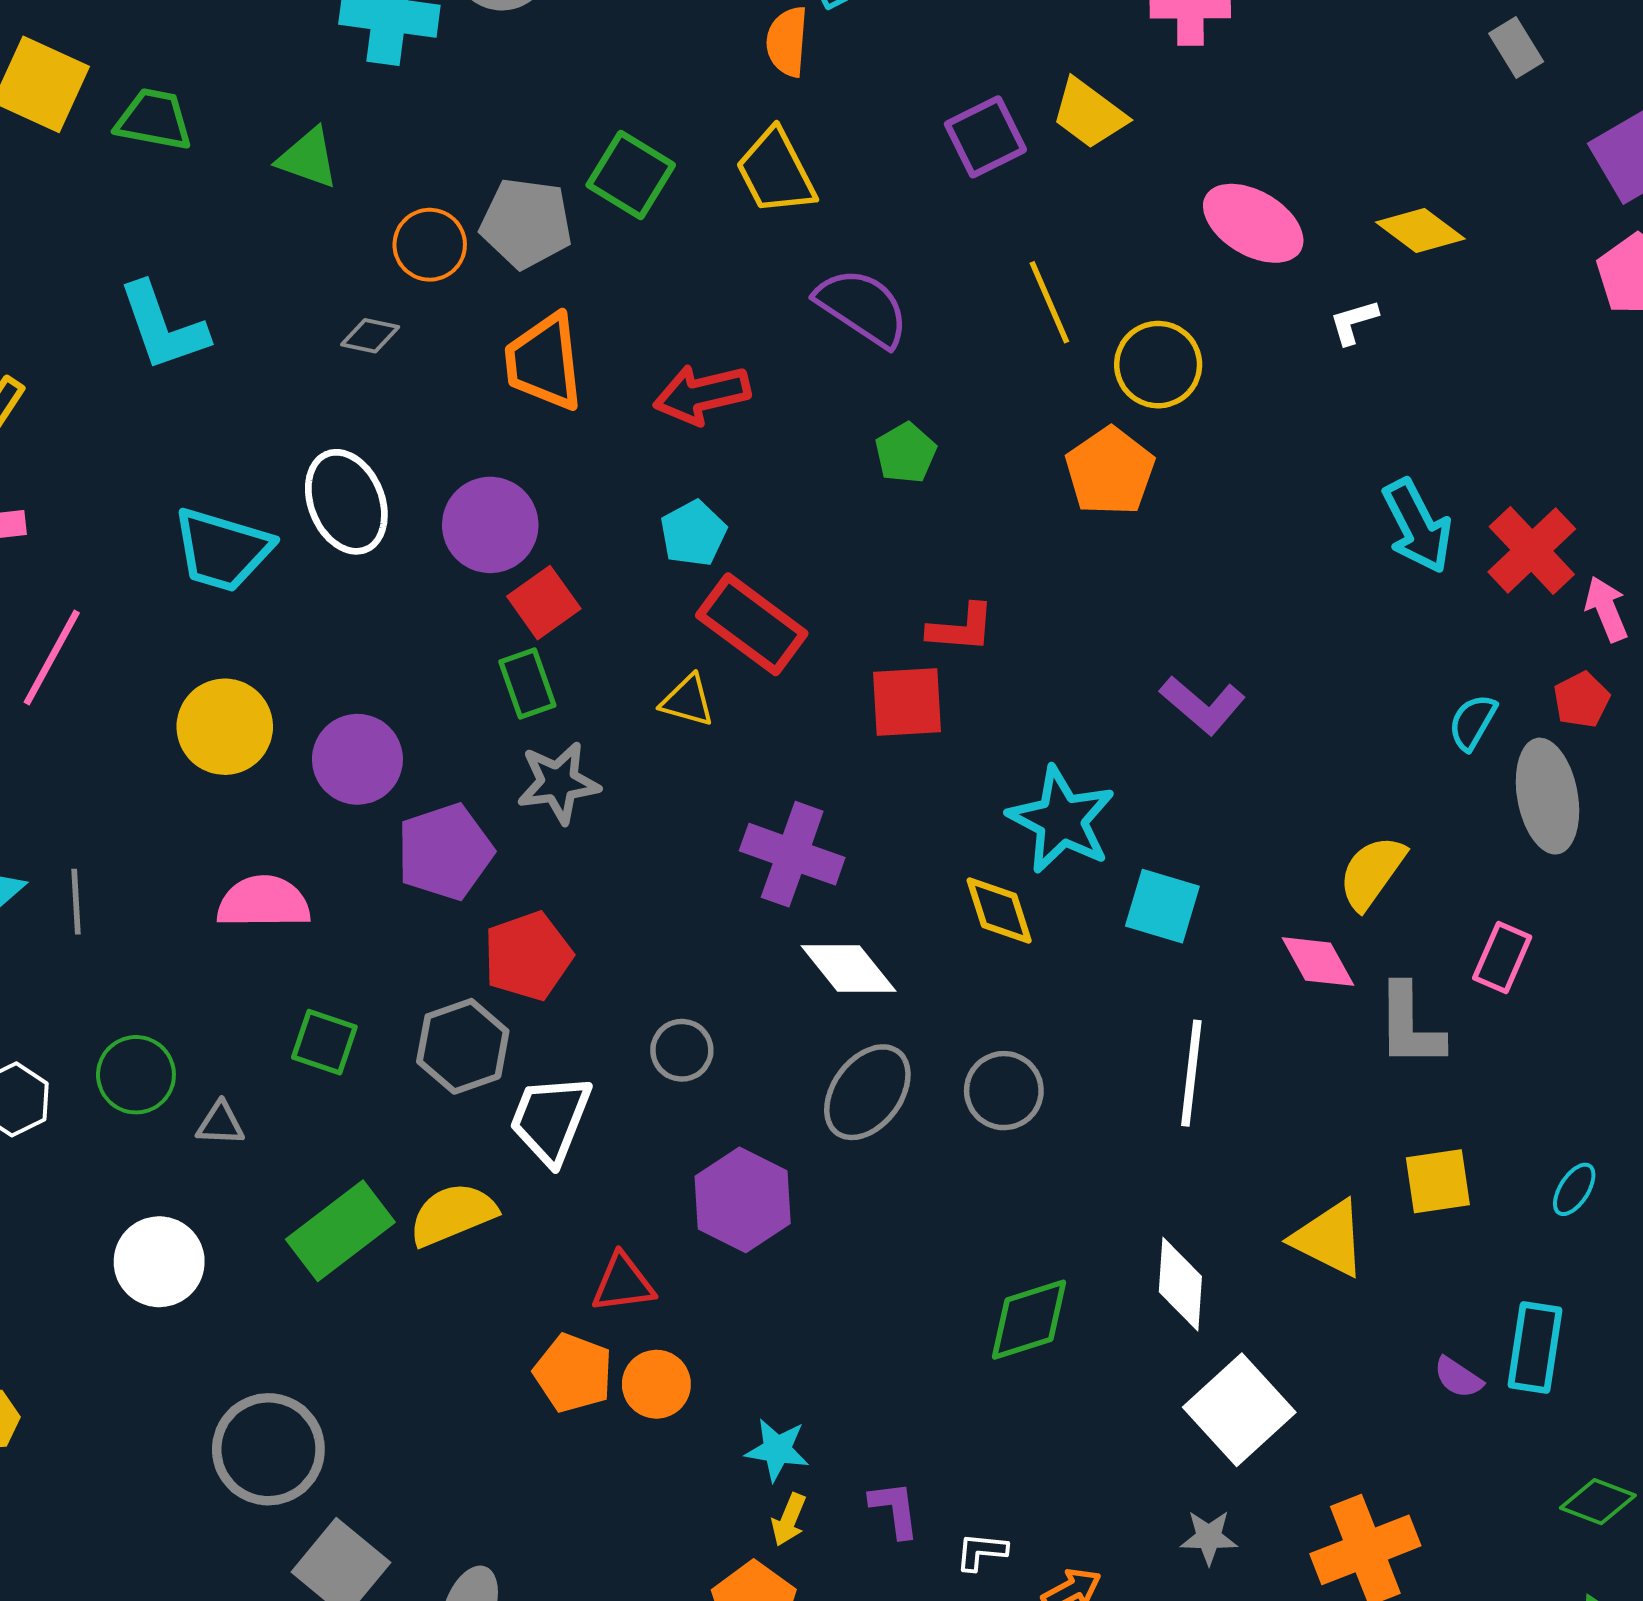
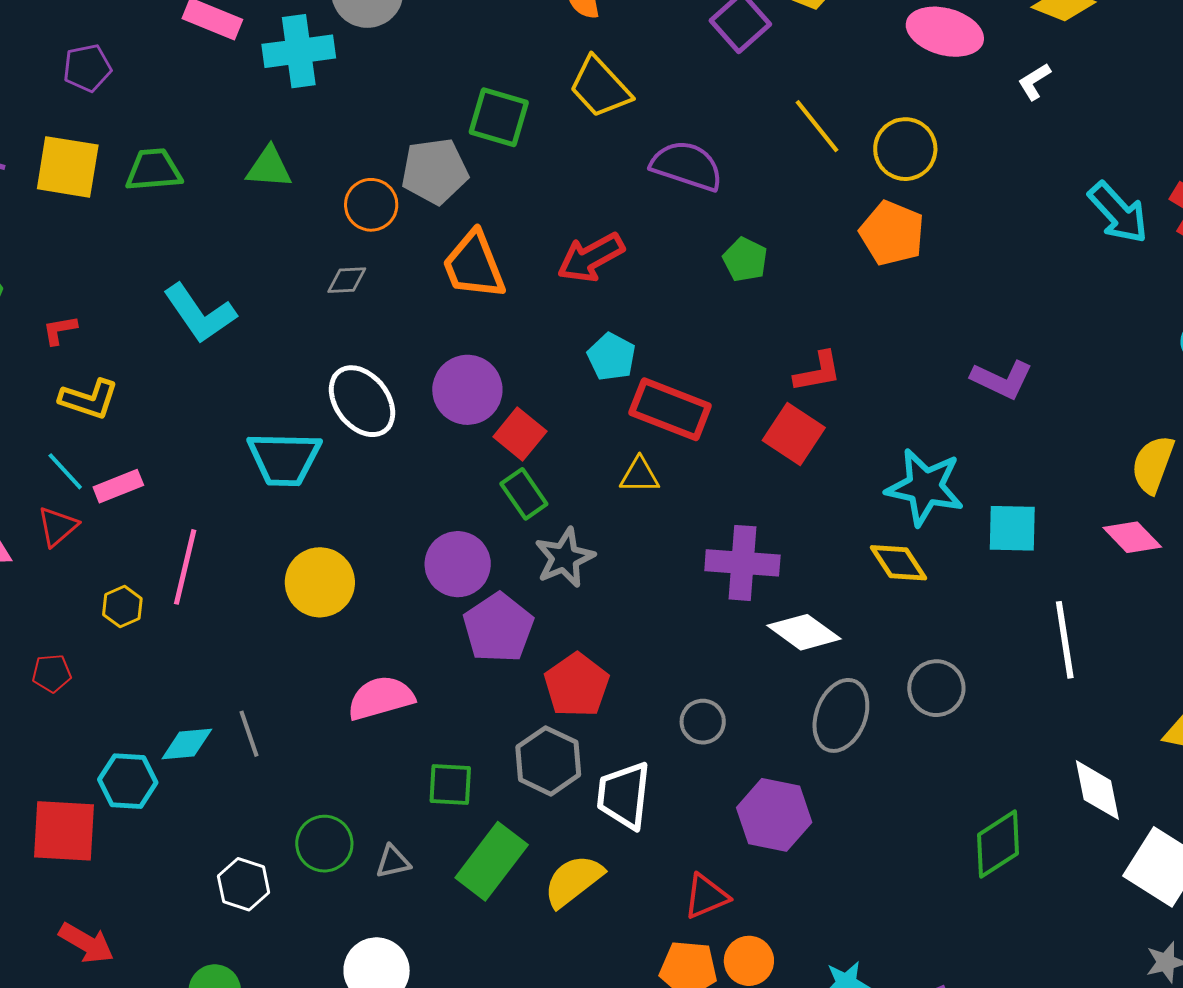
red square: (907, 702) -> (794, 434), turned -38
purple circle: (357, 759) -> (458, 564), moved
green rectangle: (340, 1231) -> (492, 861), moved

